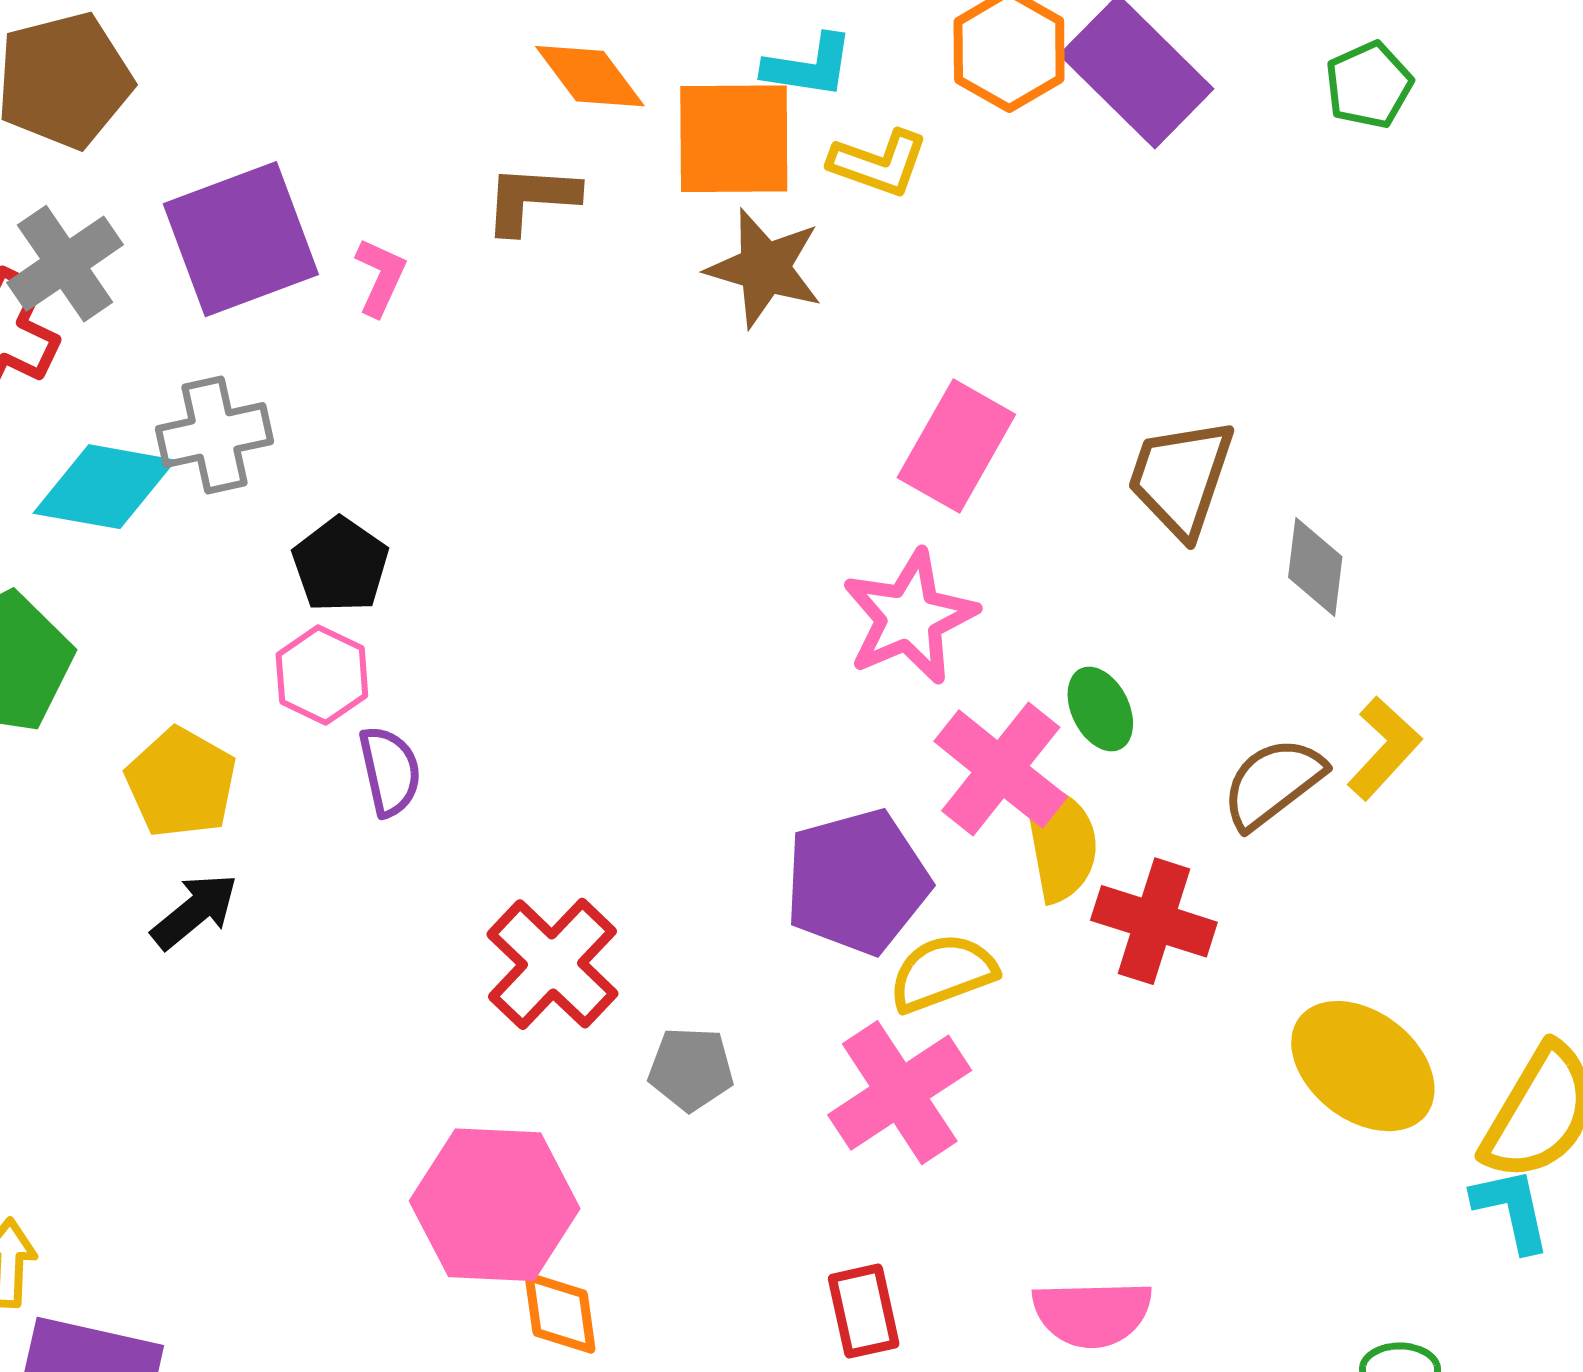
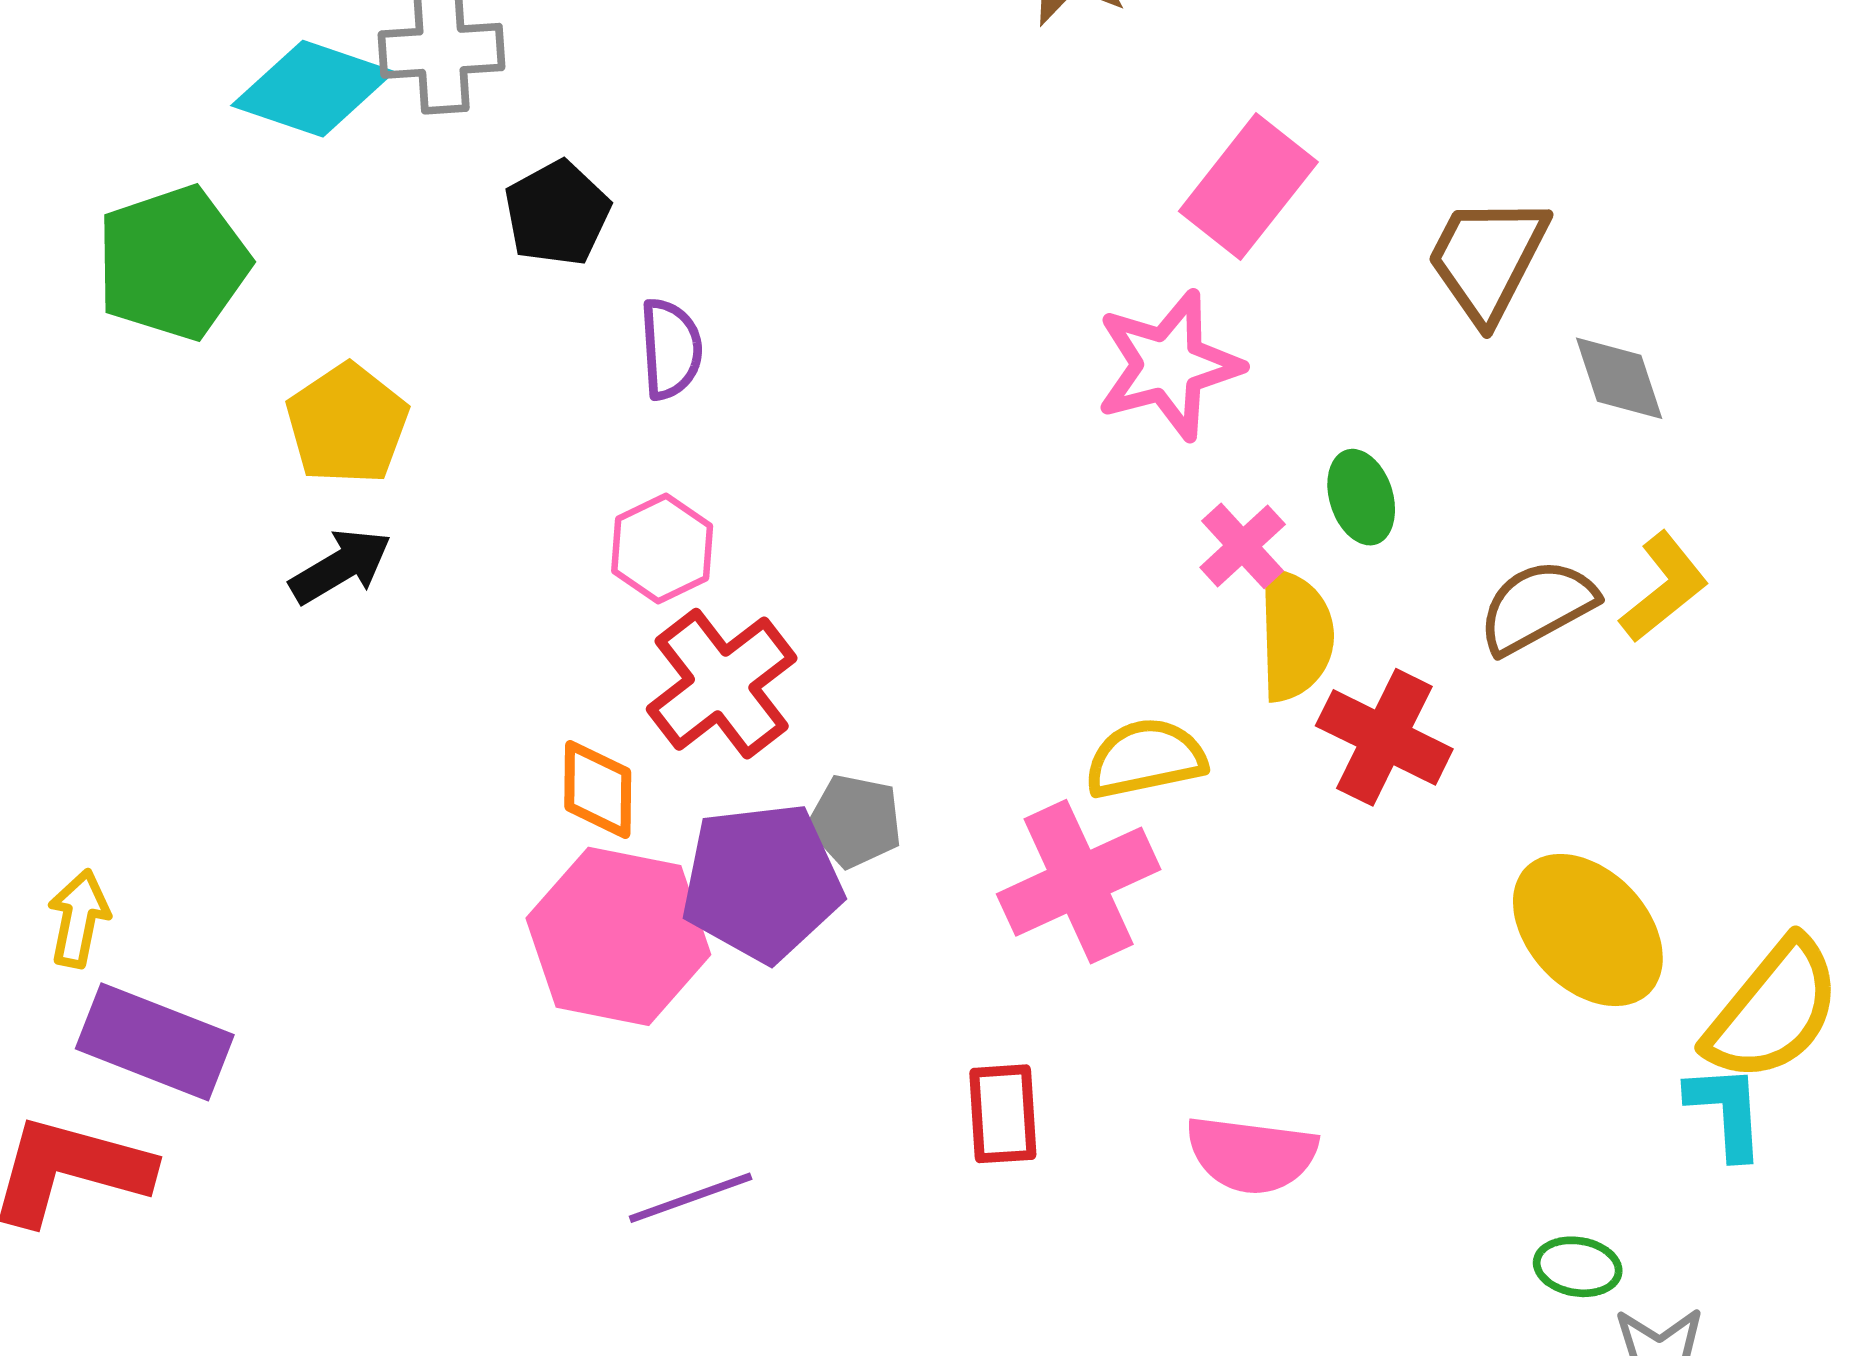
gray diamond: (1315, 567) -> (1619, 378), turned -34
pink hexagon: (322, 675) -> (662, 549), moved
pink cross: (1001, 769) -> (1243, 546), size x0.6
purple semicircle: (390, 771) -> (671, 349), moved
purple pentagon: (857, 882) -> (762, 882), moved
orange diamond: (560, 1313) -> (598, 789), moved

